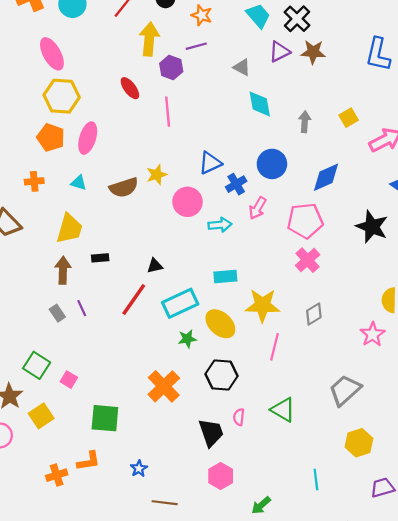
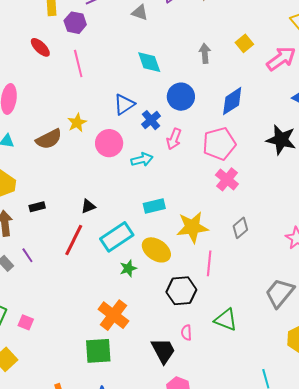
cyan diamond: (260, 104) -> (149, 62), moved
black hexagon: (222, 375) -> (181, 291), moved
green square: (105, 418) -> (98, 351), moved

